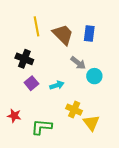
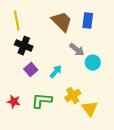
yellow line: (37, 26) -> (17, 21), moved
cyan arrow: (57, 85) -> (56, 72), turned -32
yellow cross: (74, 110) -> (73, 96), turned 35
green L-shape: (42, 127) -> (42, 101), moved

